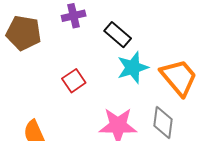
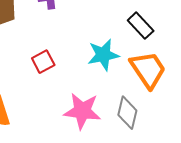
black rectangle: (118, 35) -> (141, 26), moved

